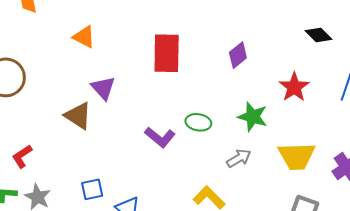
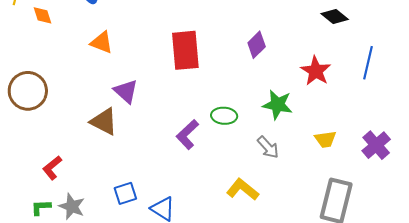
purple L-shape: (160, 137) -> (187, 134), turned 104
yellow trapezoid: (297, 156) -> (325, 139), size x0.6
gray arrow: (239, 158) -> (268, 147), turned 85

